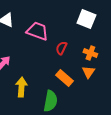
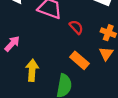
red semicircle: (61, 48) -> (76, 27), turned 112

